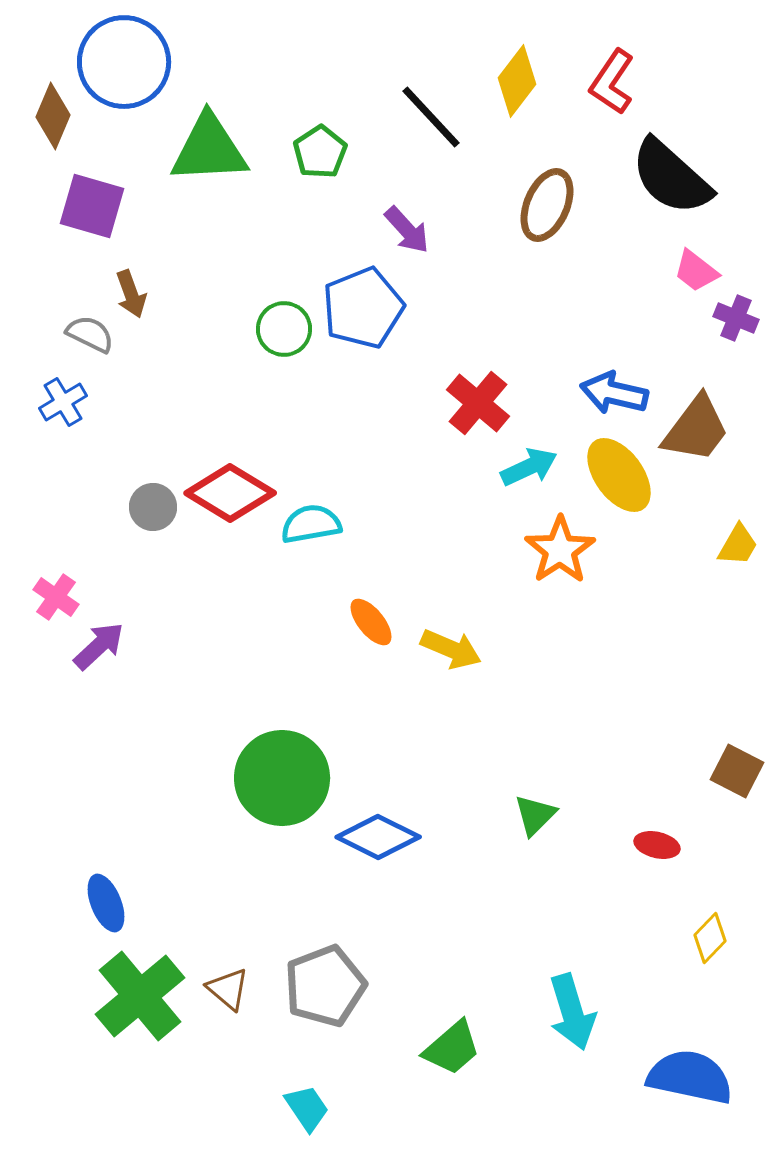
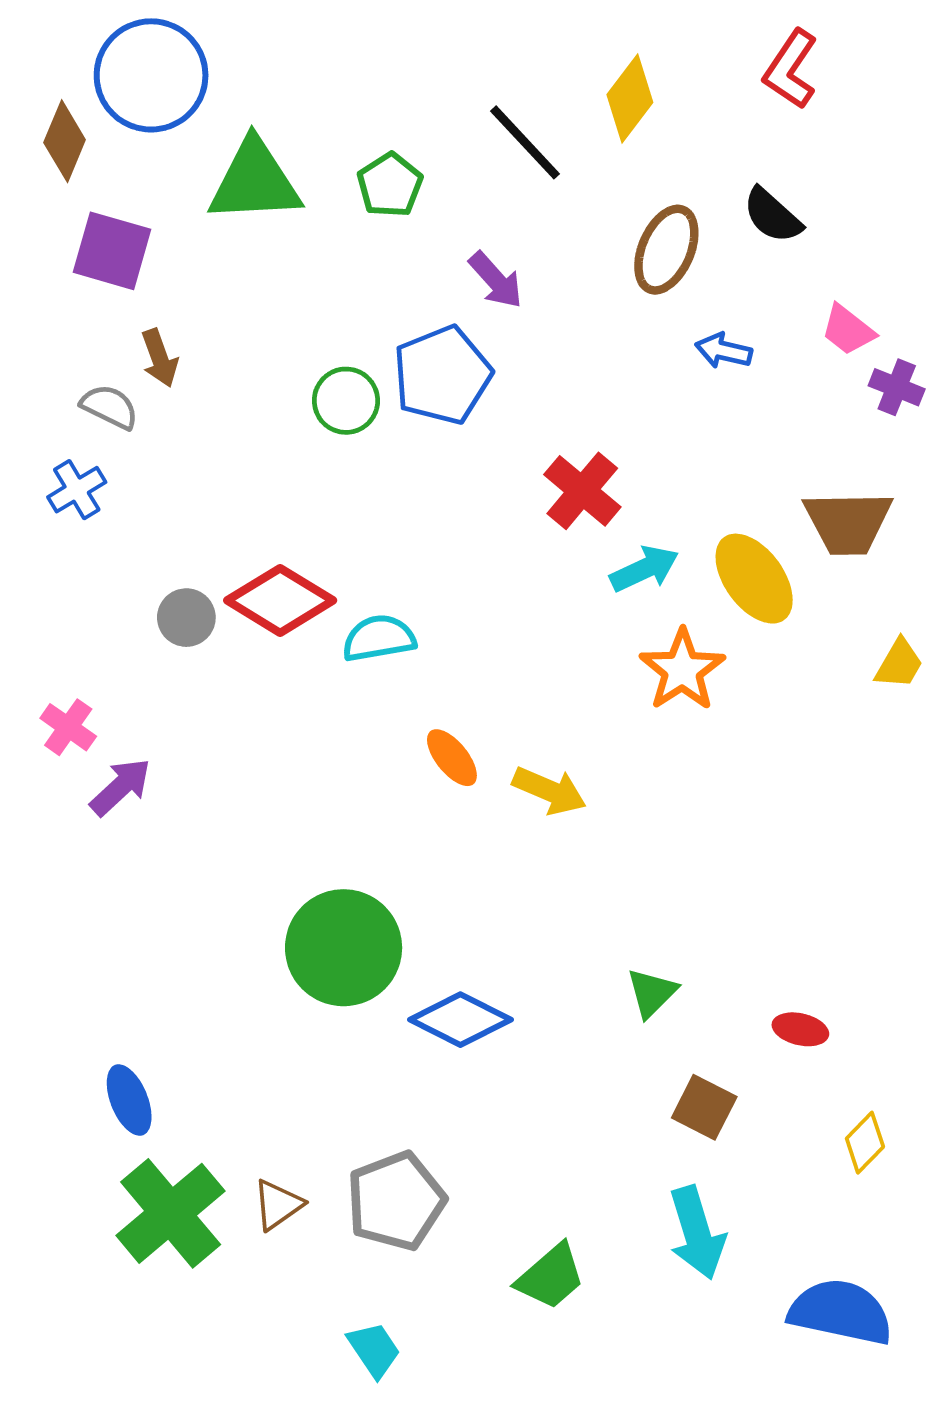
red L-shape: (612, 82) -> (791, 69), moved
black semicircle: (671, 177) -> (772, 216), moved, size x0.6
blue arrow: (614, 393) -> (724, 351), moved, size x0.7
brown trapezoid: (696, 429) -> (848, 523), turned 52
brown square: (737, 771) -> (704, 1107), moved
brown triangle: (228, 989) -> (278, 1205), turned 45

